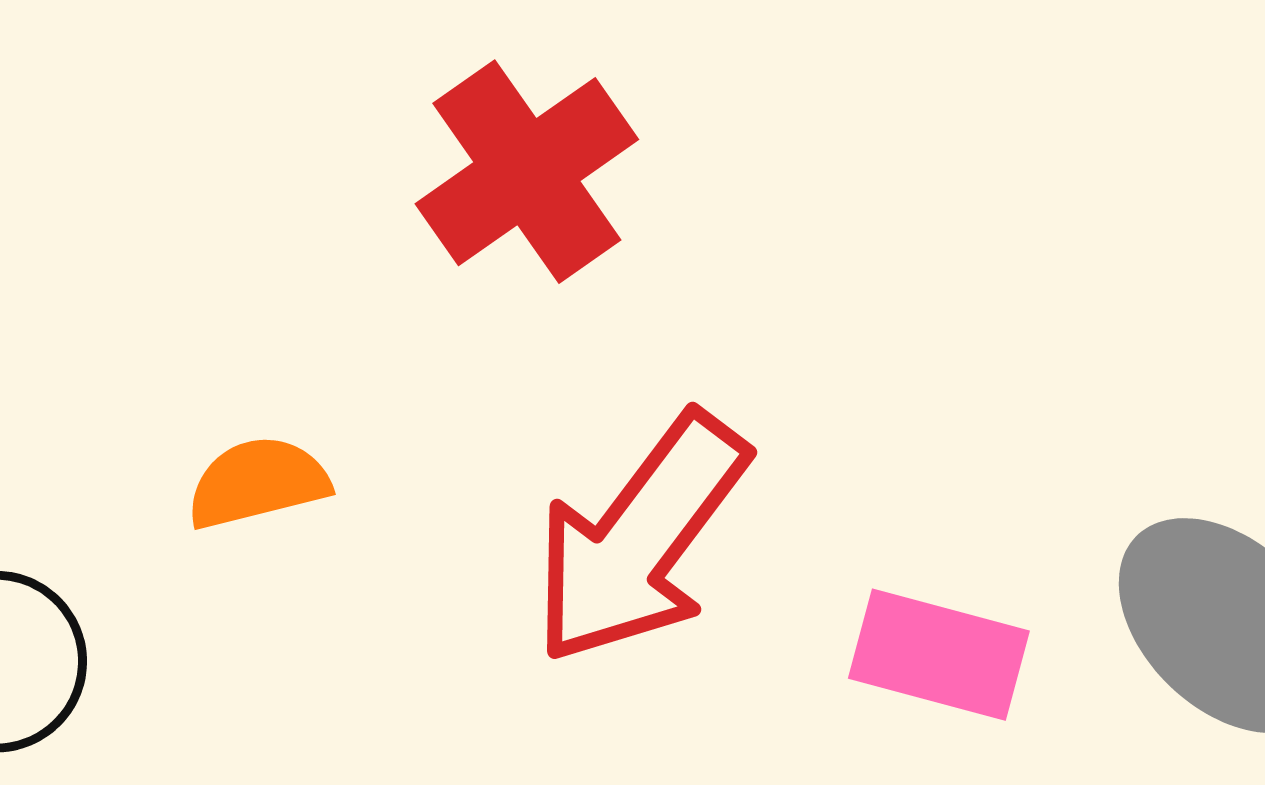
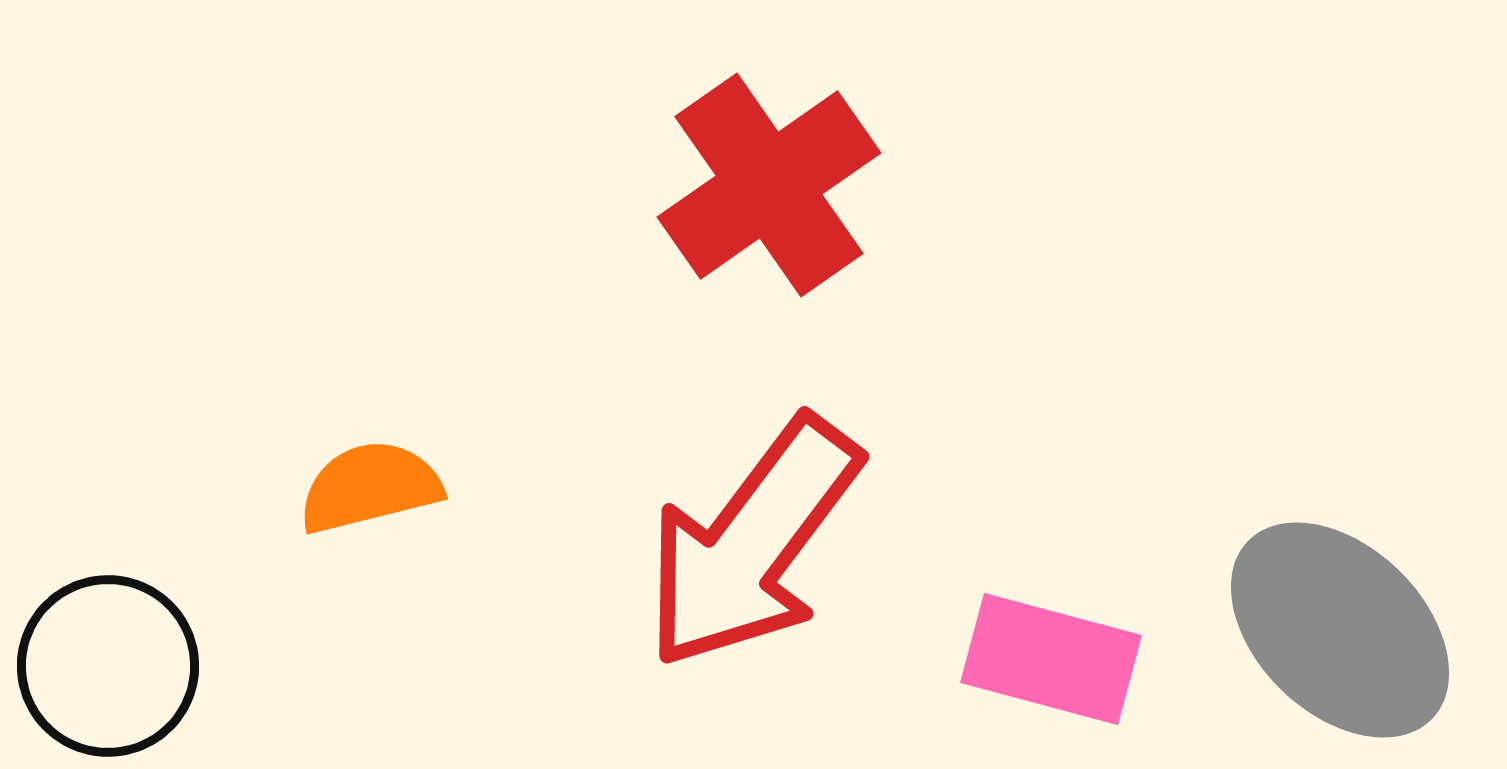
red cross: (527, 172) -> (769, 185), moved

